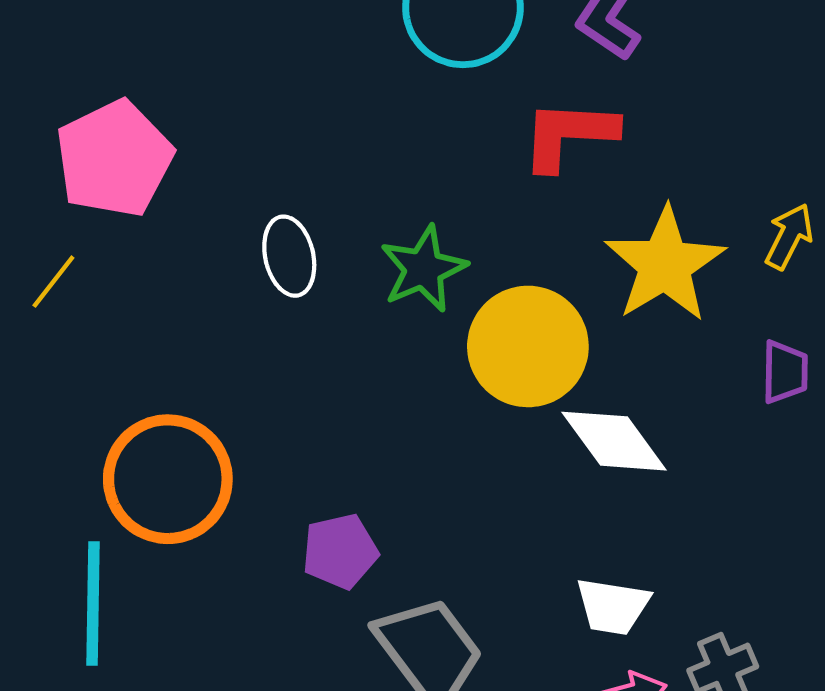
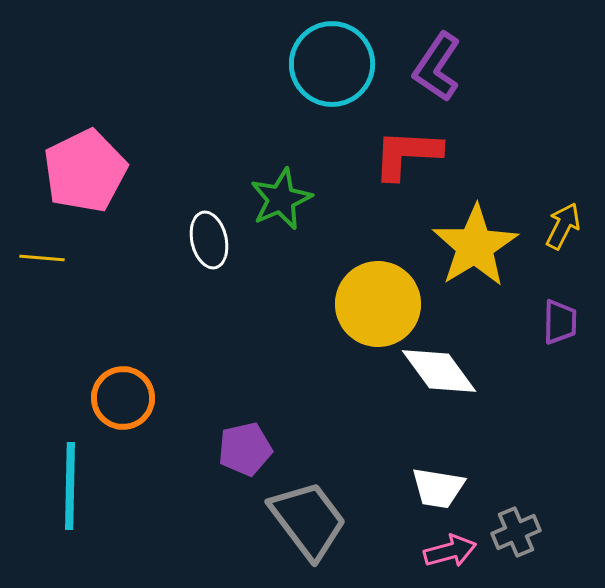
green star: (423, 269) -> (281, 199), moved
yellow line: (53, 282) -> (42, 258), turned 57
orange circle: (168, 479) -> (123, 398), size x0.7

